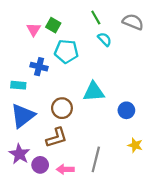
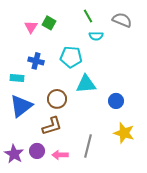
cyan semicircle: (105, 39) -> (96, 36), turned 136
cyan pentagon: (66, 51) -> (71, 57), moved
yellow star: (135, 145) -> (124, 133), size x1.5
purple star: (19, 154) -> (14, 154), moved

